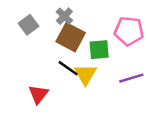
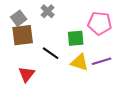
brown square: (71, 37) -> (23, 35), moved, turned -35
yellow triangle: (85, 74) -> (80, 62), moved, turned -42

